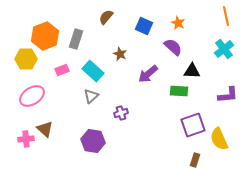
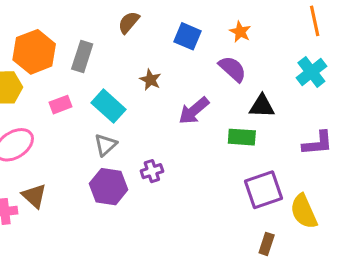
purple hexagon: (93, 141) -> (109, 187), moved

